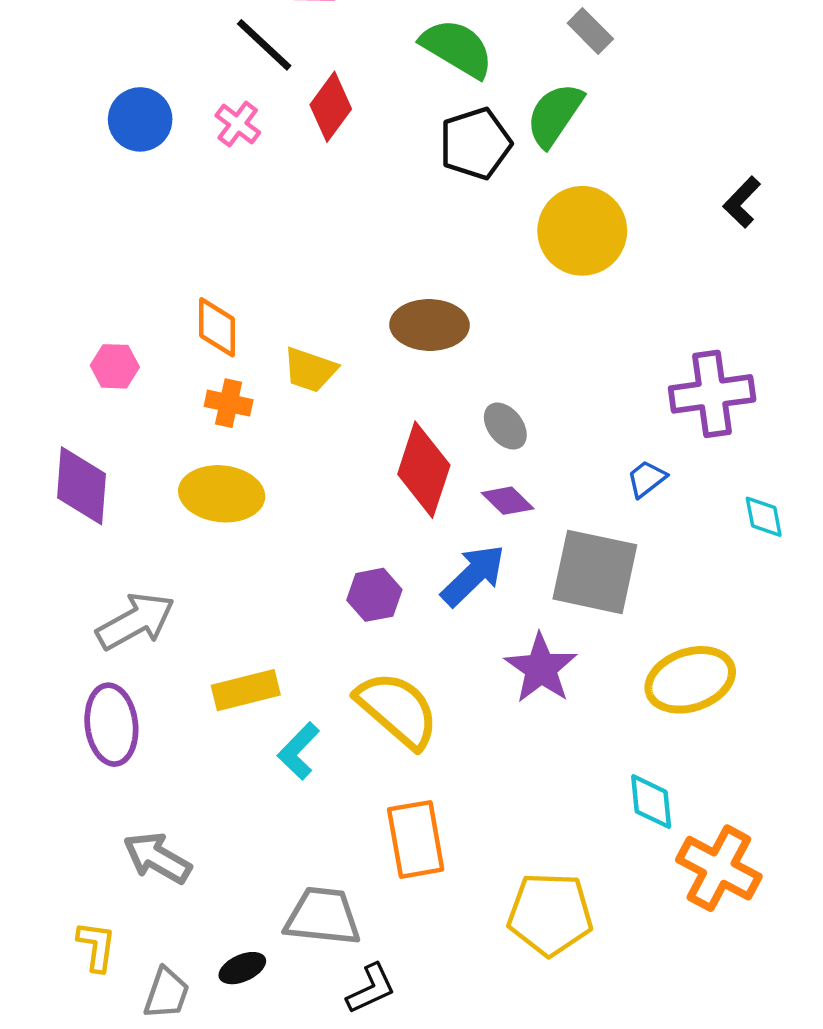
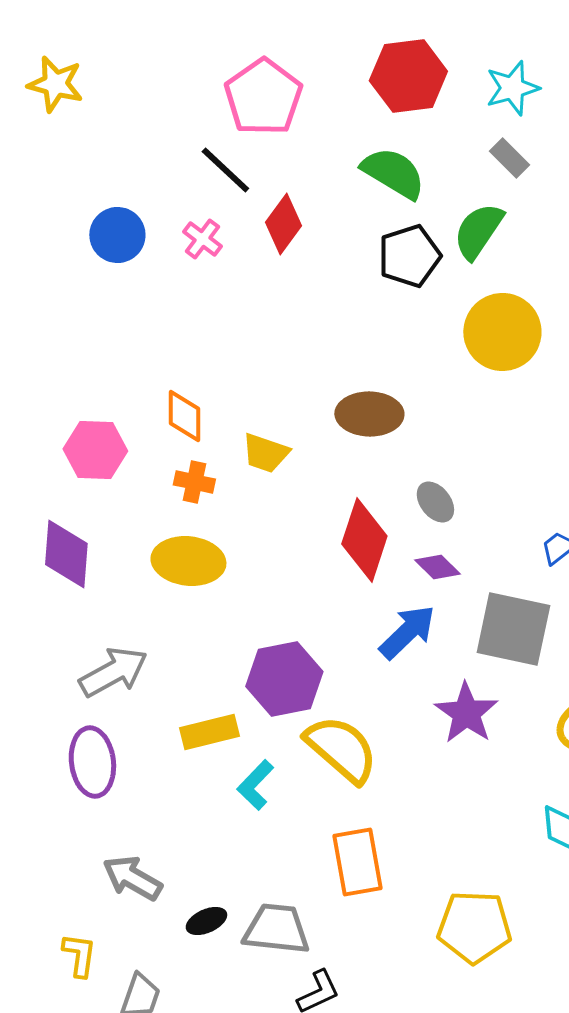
pink hexagon: (115, 366) -> (95, 450), size x1.5
purple hexagon: (374, 595) -> (284, 679), moved, size x1.6
black ellipse: (242, 968) -> (206, 921), moved

